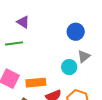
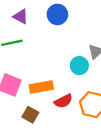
blue circle: (76, 32) -> (57, 14), moved

